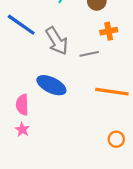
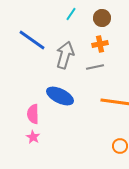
orange cross: (109, 31) -> (100, 44), moved
gray arrow: (57, 41) -> (65, 55), turned -132

